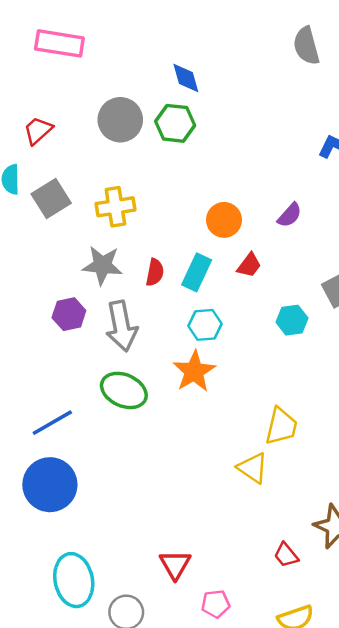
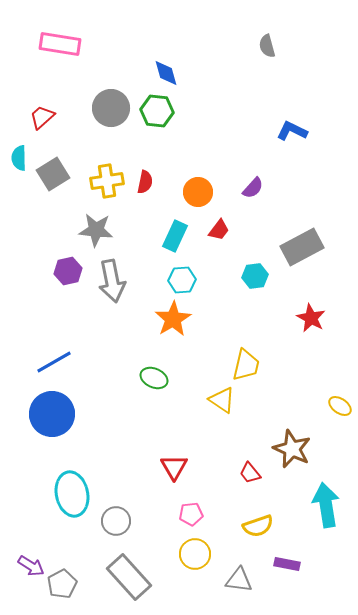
gray semicircle: (306, 46) -> (267, 46), size x0.7
red semicircle: (155, 272) -> (145, 182), moved
green ellipse: (124, 390) -> (154, 378), moved, size x0.7
red triangle: (175, 565) -> (174, 467), moved

